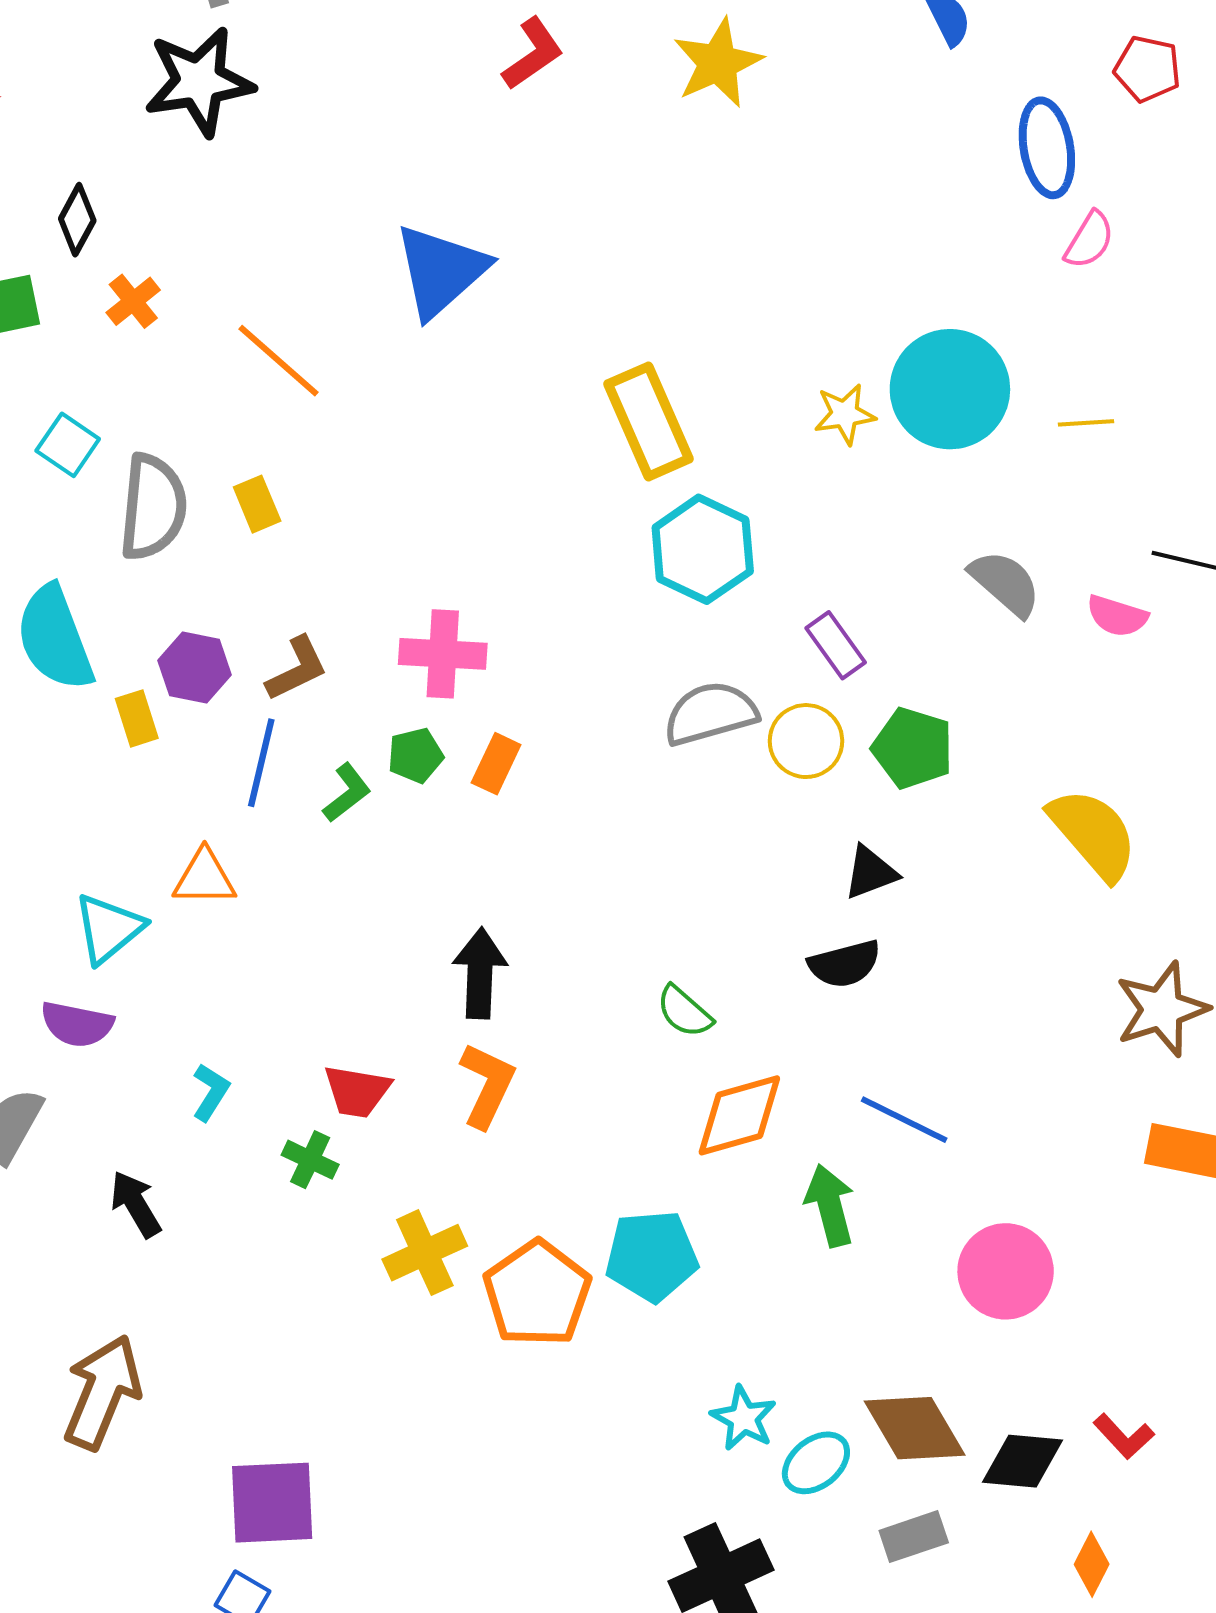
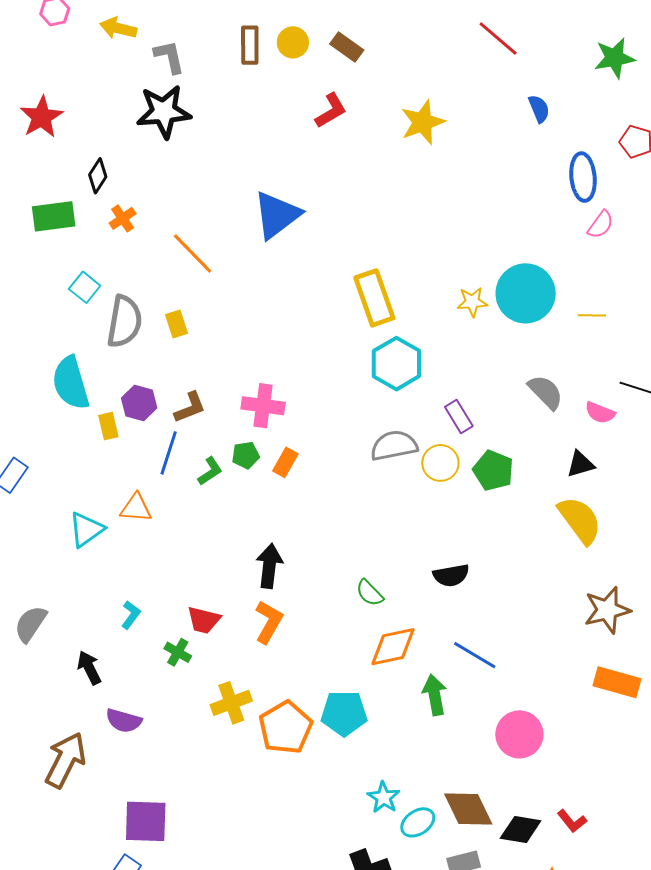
black triangle: (870, 872) -> (580, 464), moved
purple semicircle: (77, 1024) -> (124, 721), moved

